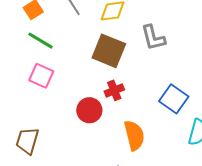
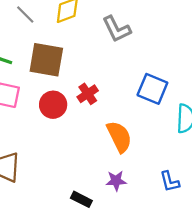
brown square: (109, 51) -> (46, 60), moved
red circle: (89, 110) -> (53, 105), moved

